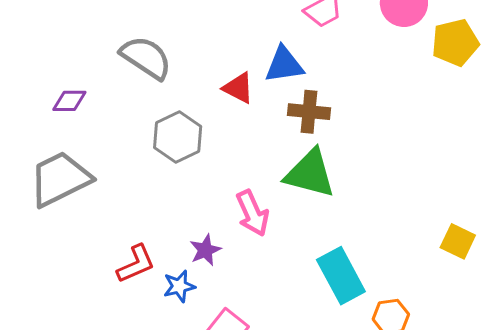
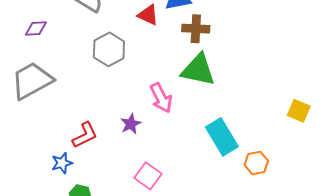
blue star: (179, 286) -> (62, 163), moved

